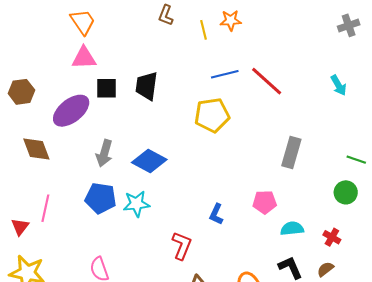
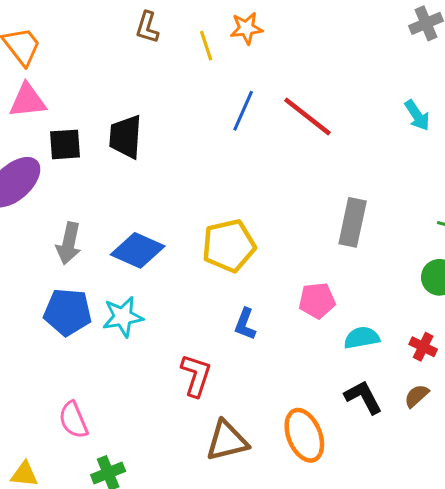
blue line: (225, 74) -> (243, 111), turned -48
yellow pentagon: (212, 115) -> (229, 246), moved

